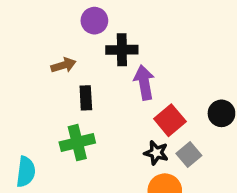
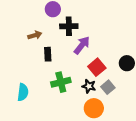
purple arrow: (144, 82) -> (82, 45), turned 48
green cross: (77, 143) -> (61, 82), moved
cyan semicircle: (26, 172) -> (23, 92), moved

